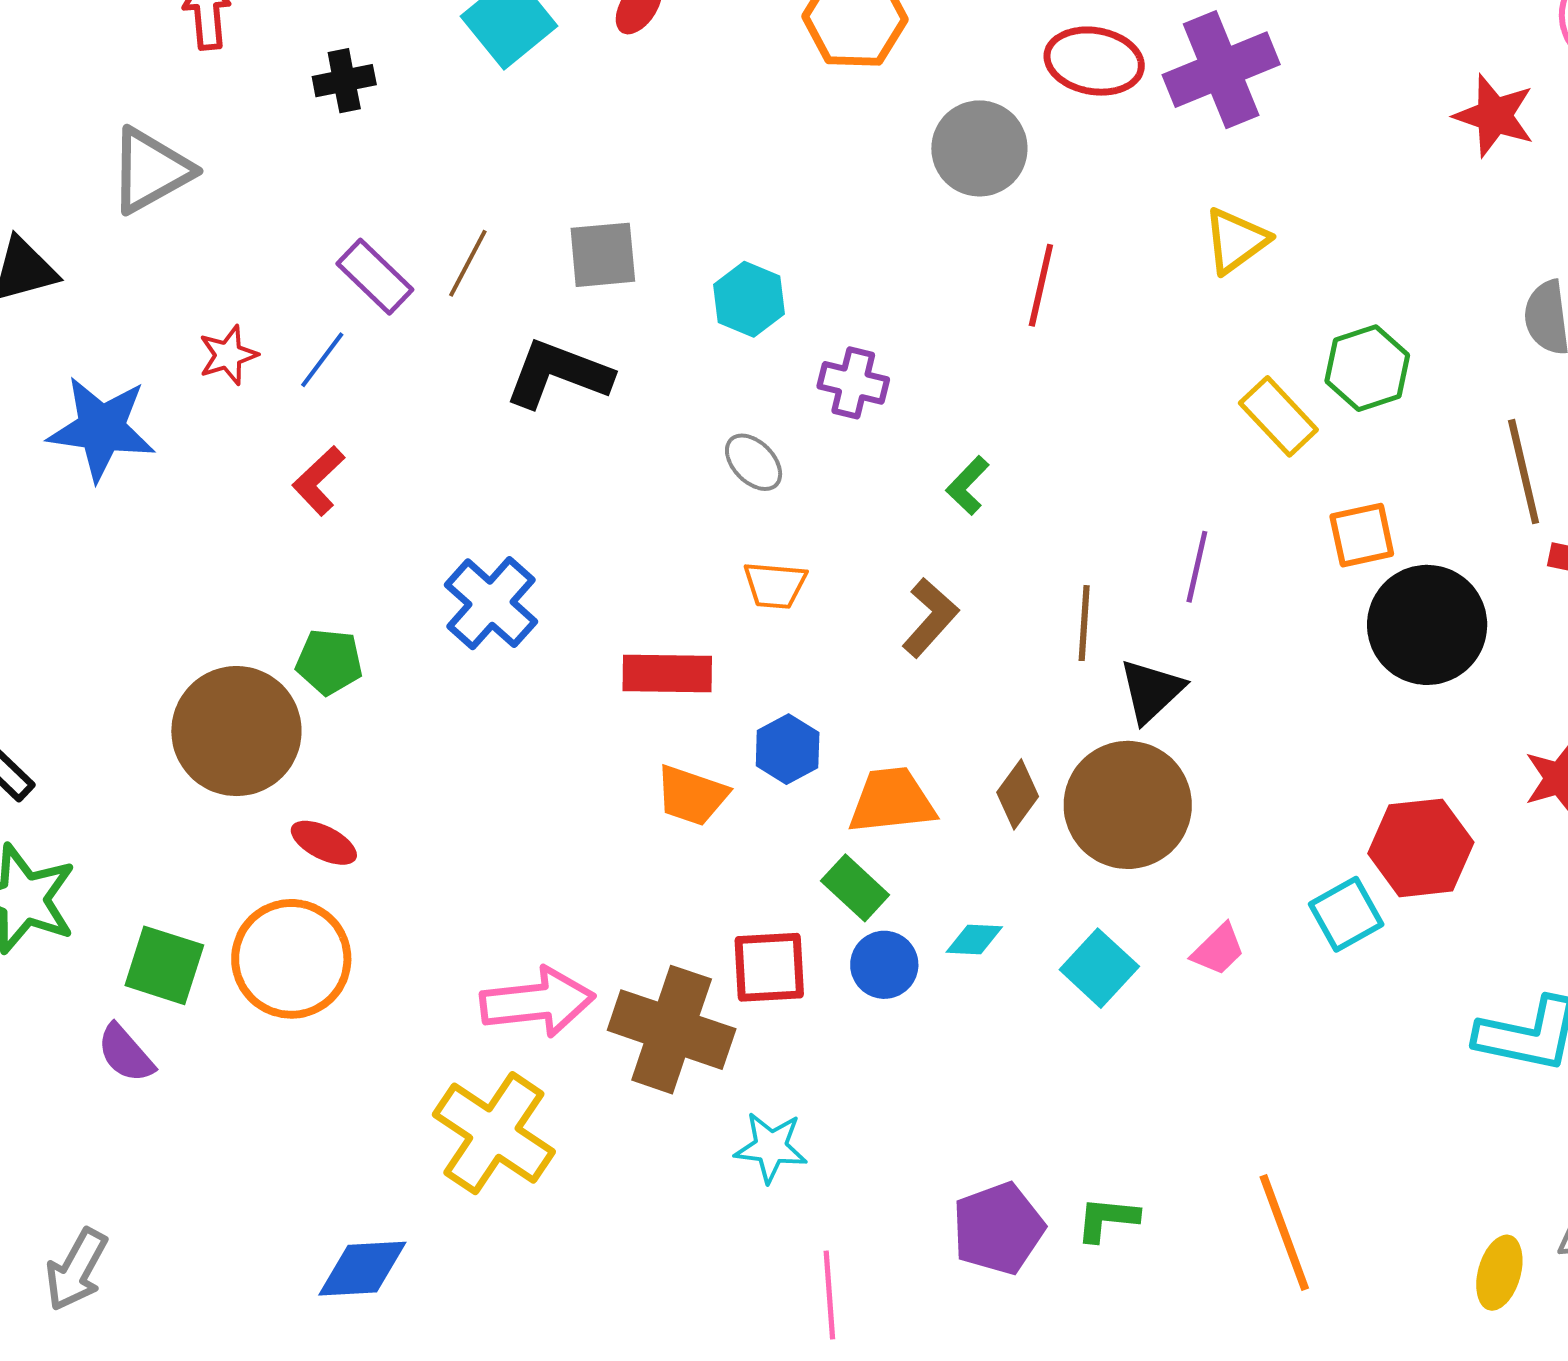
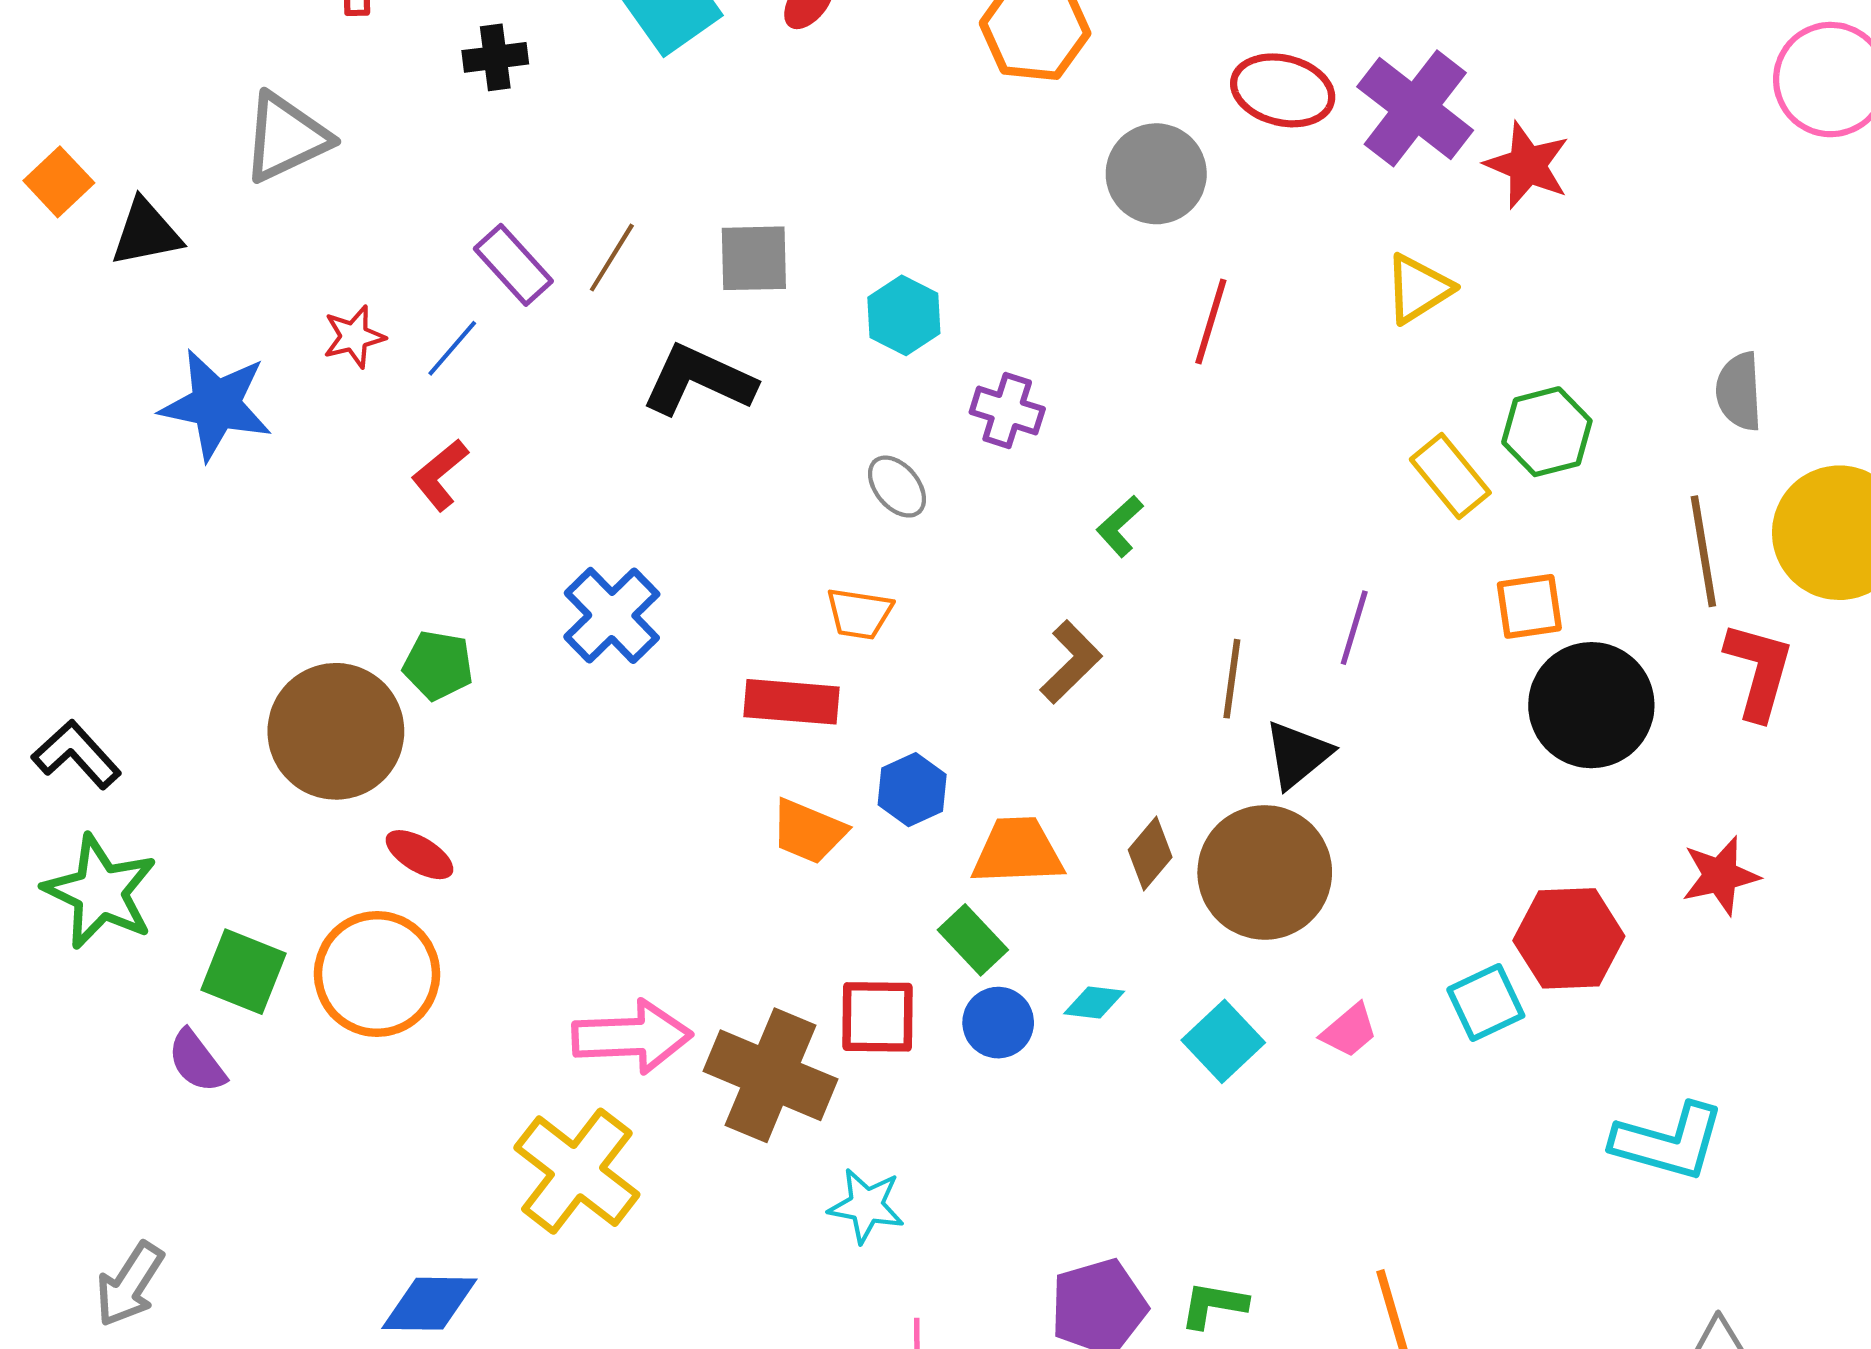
purple cross: (1221, 70) -> (1415, 108), turned -34
red star: (1494, 116) -> (1527, 165), moved
orange trapezoid: (775, 585) -> (859, 614), moved

